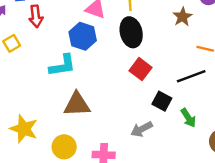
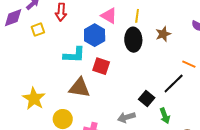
brown star: (183, 17) -> (163, 34), moved
red square: (140, 69) -> (101, 66), moved, turned -30
black line: (191, 76) -> (174, 84), turned -35

